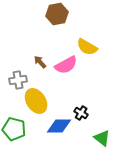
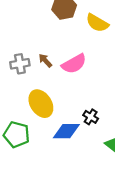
yellow semicircle: (87, 47) -> (97, 23), moved
gray cross: (18, 80) -> (20, 64), moved

